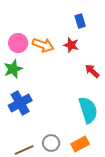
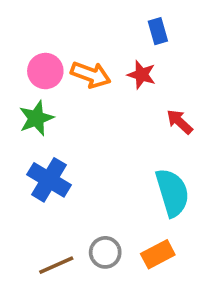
blue cross: (20, 103) -> (49, 180), turned -30

